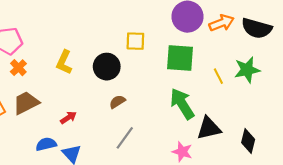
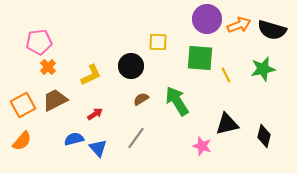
yellow L-shape: (64, 62) -> (91, 75), moved, turned -140
yellow line: (218, 76) -> (226, 75), moved
green arrow: (182, 104) -> (177, 101), moved
gray line: (125, 138) -> (136, 138), moved

